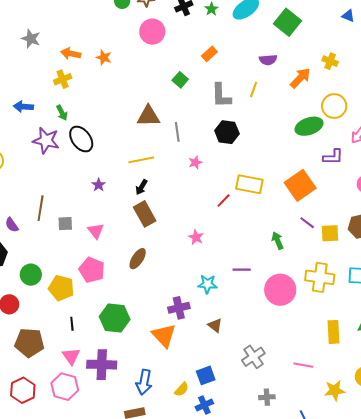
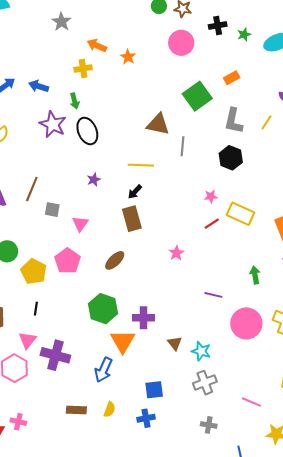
green square: (180, 80) -> (197, 96), size x1.8
pink star: (195, 162) -> (211, 196), moved
cyan star: (207, 284) -> (201, 351), moved
green hexagon: (115, 318) -> (103, 309), moved
blue arrow: (144, 382) -> (103, 370), moved
yellow semicircle: (182, 389) -> (110, 409), moved, turned -35

